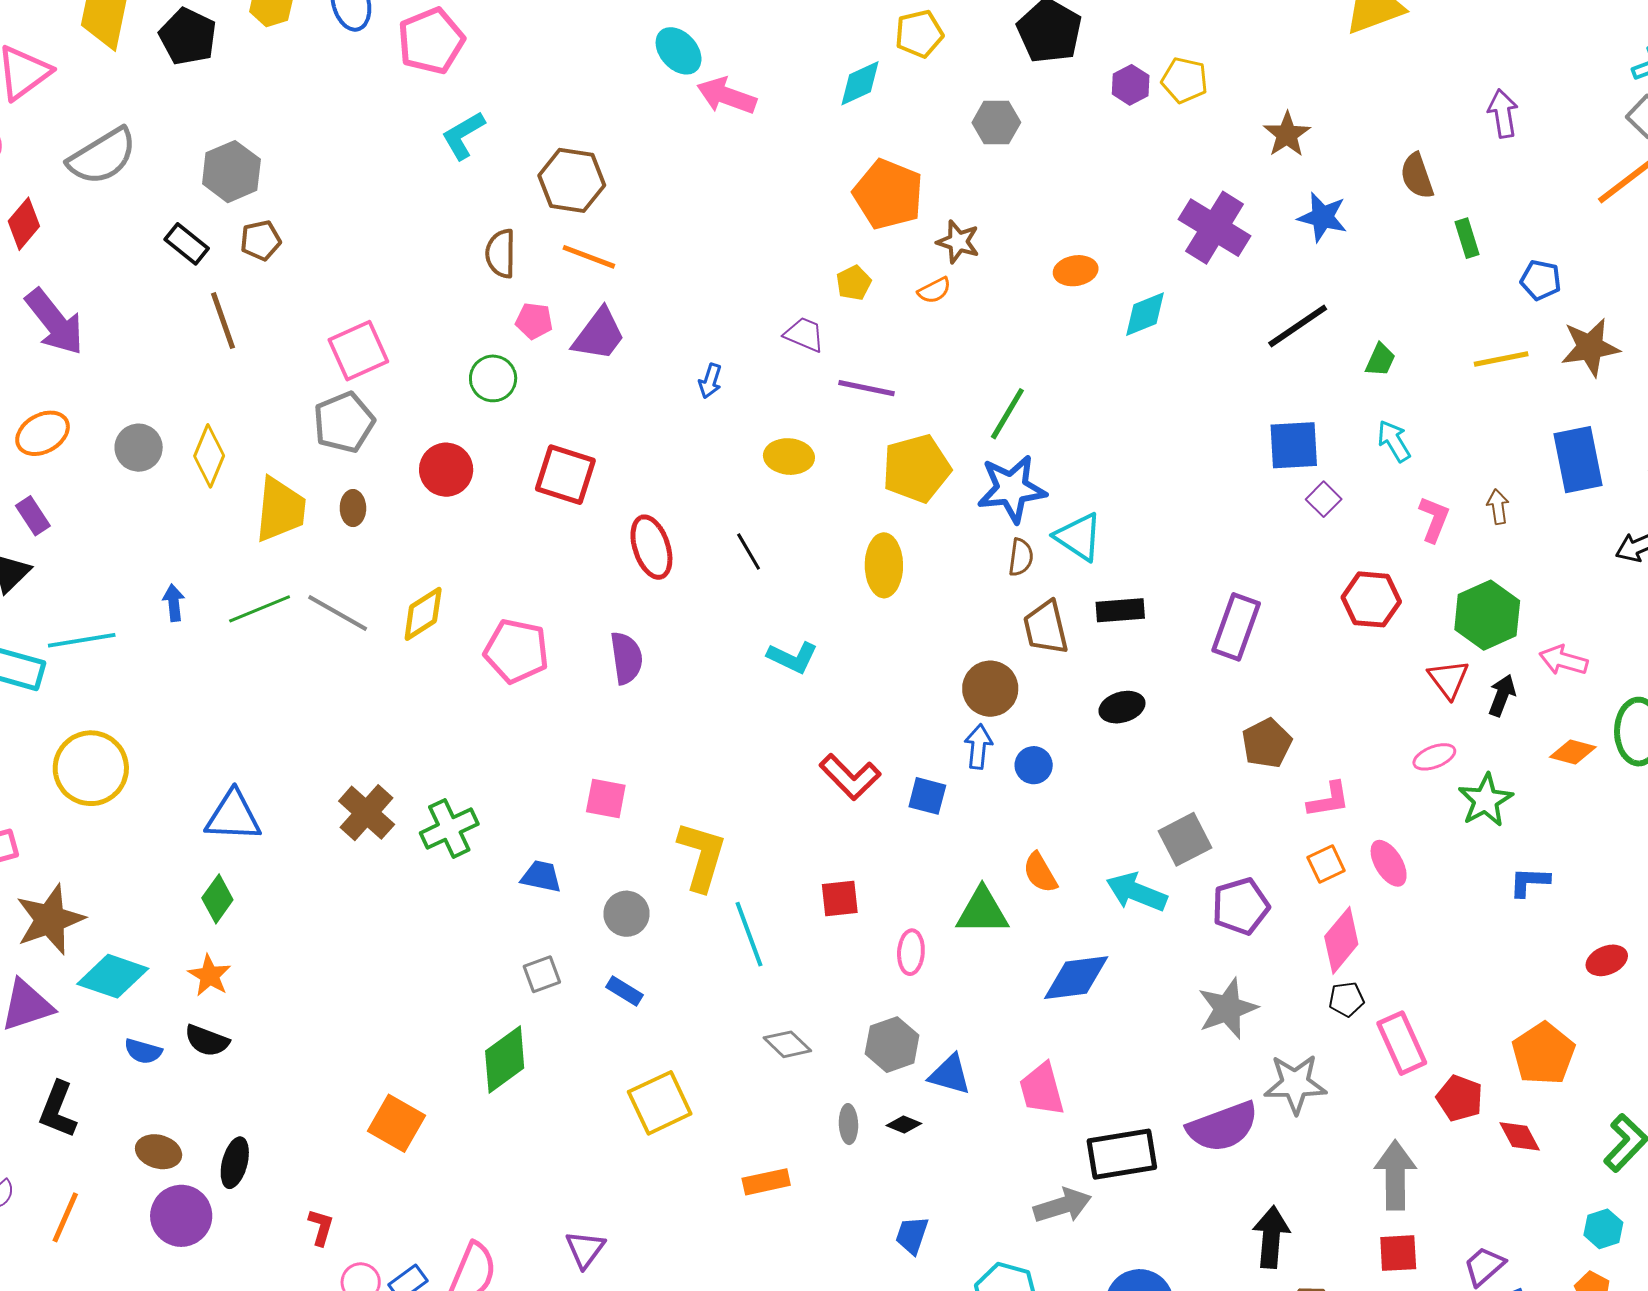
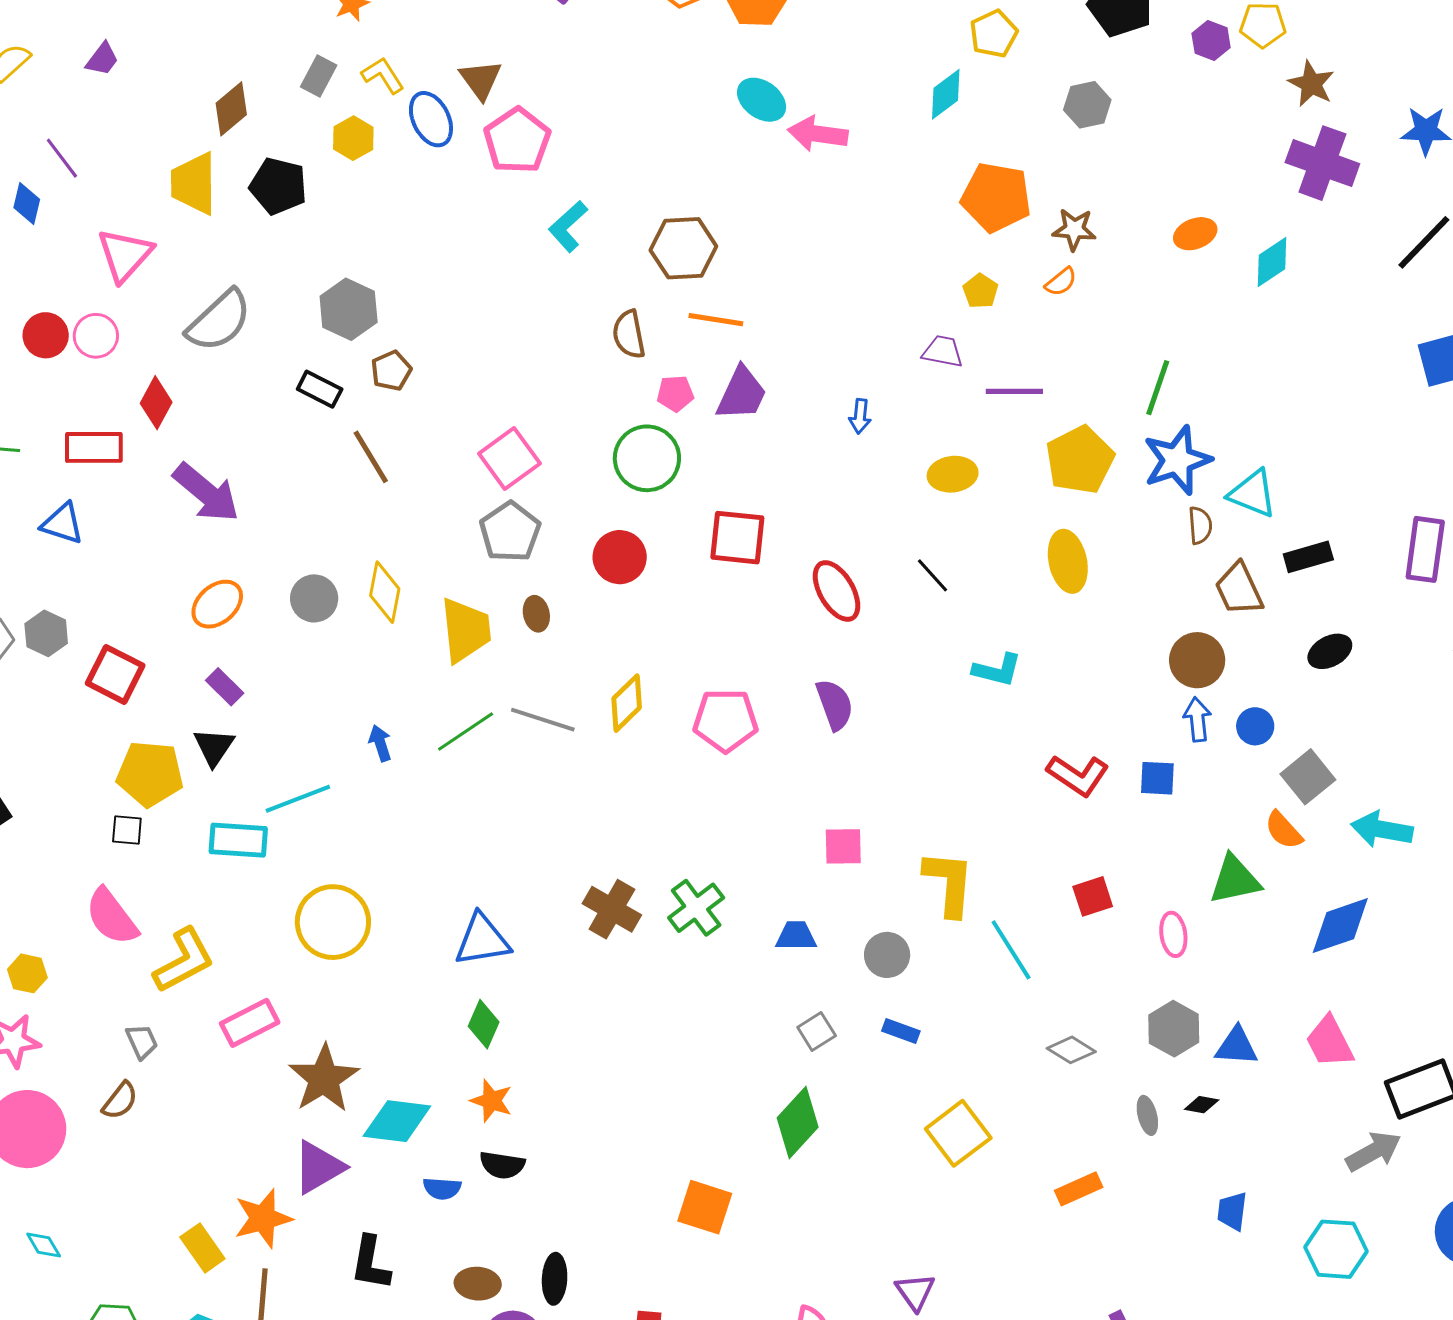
brown star: (1287, 134) -> (1311, 84), moved
green circle: (493, 378) -> (647, 458), size x1.4
gray square: (1185, 839) -> (1308, 777), moved

